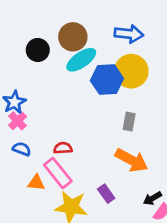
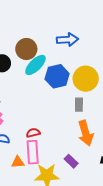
yellow circle: (131, 71) -> (86, 79), moved
orange arrow: (131, 160) -> (86, 133), turned 55
pink rectangle: (58, 173) -> (33, 152), turned 45

